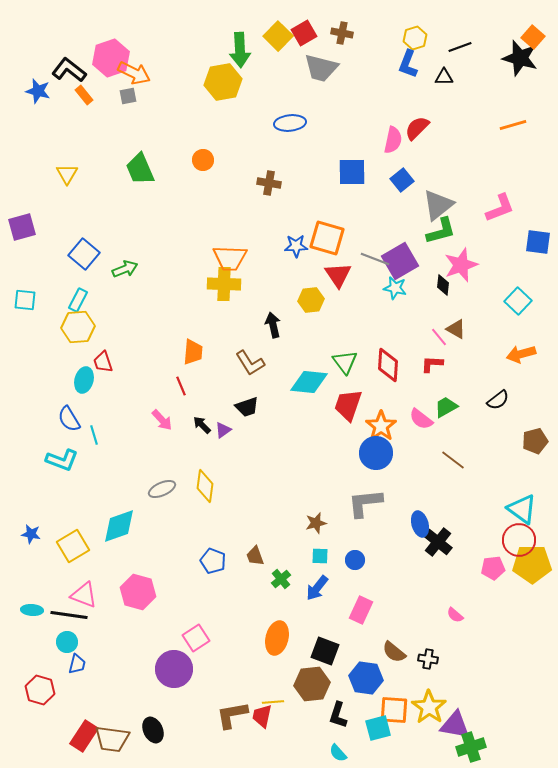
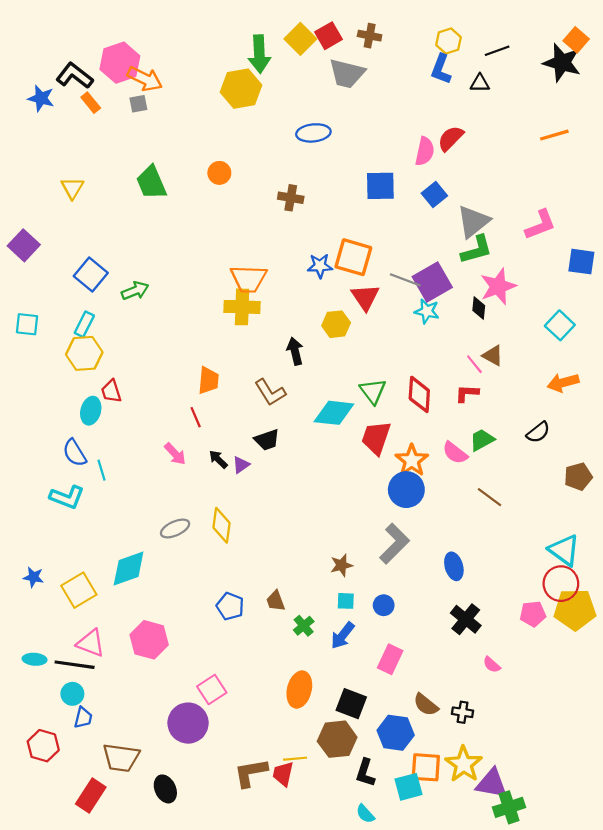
purple square: (22, 227) -> (24, 245), turned -32
gray L-shape: (365, 503) -> (394, 544), turned 141
black cross: (438, 542) -> (466, 619), moved
brown trapezoid: (112, 739) -> (121, 758), moved

